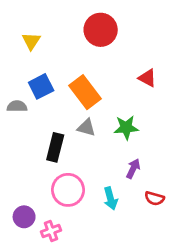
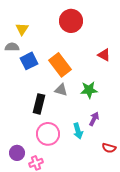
gray semicircle: (17, 106) -> (12, 47), moved
cyan arrow: (111, 198) -> (78, 131), moved
red semicircle: (154, 198) -> (109, 148), moved

